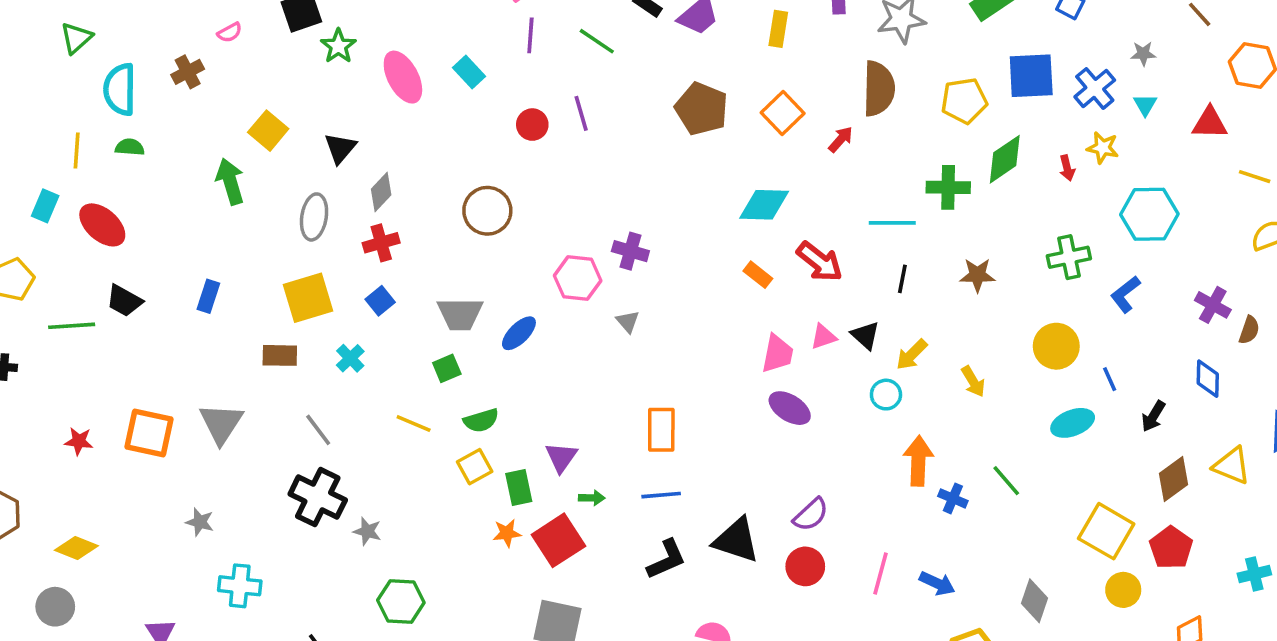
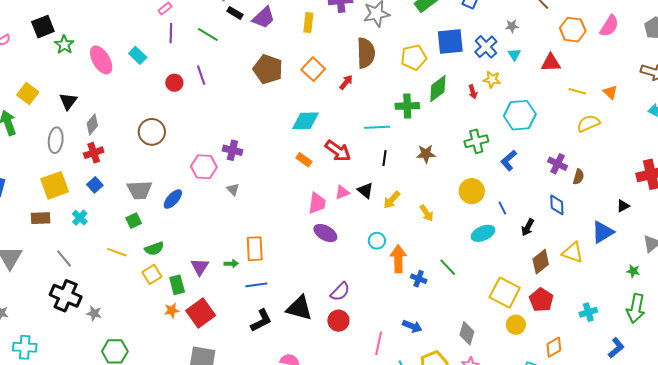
cyan circle: (886, 395) -> (377, 241), moved
green arrow: (592, 498) -> (231, 264), moved
pink line: (880, 573) -> (379, 343), moved

